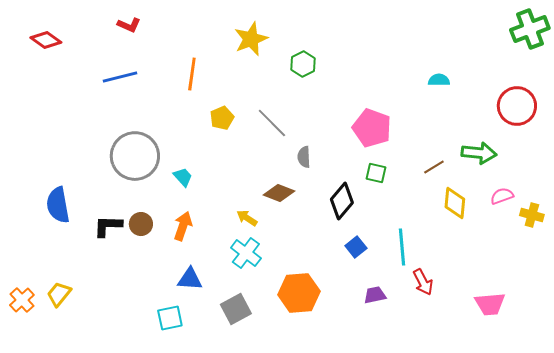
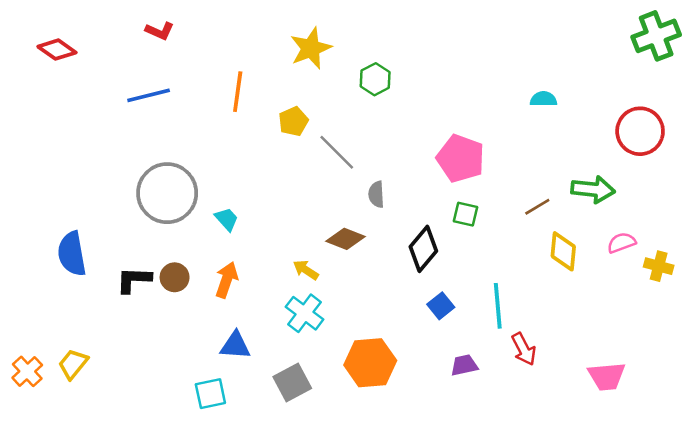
yellow pentagon: (222, 118) -> (293, 121), moved

